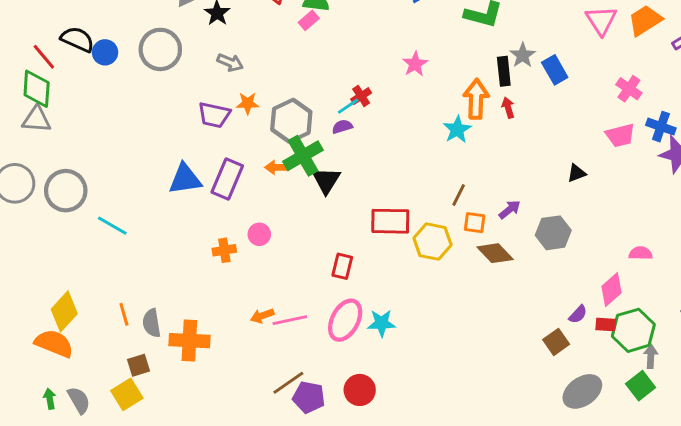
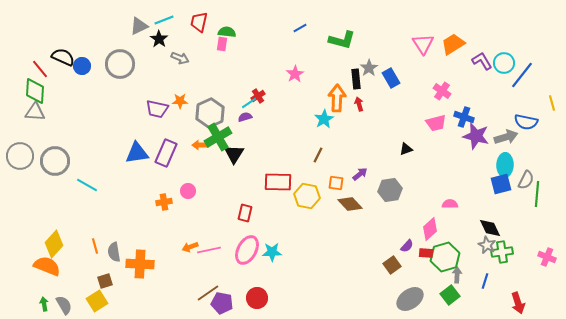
pink rectangle: (309, 20) -> (222, 44), turned -40
gray arrow: (230, 63) -> (180, 58), moved
brown line: (459, 195) -> (318, 155), moved

